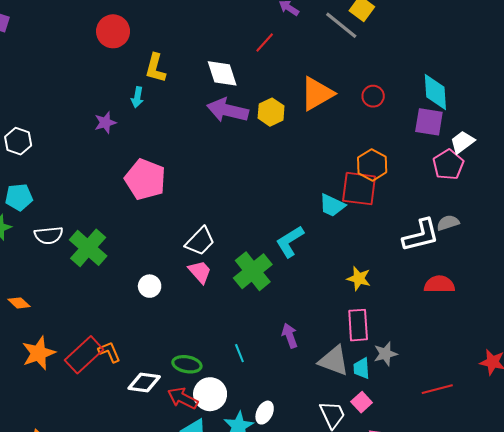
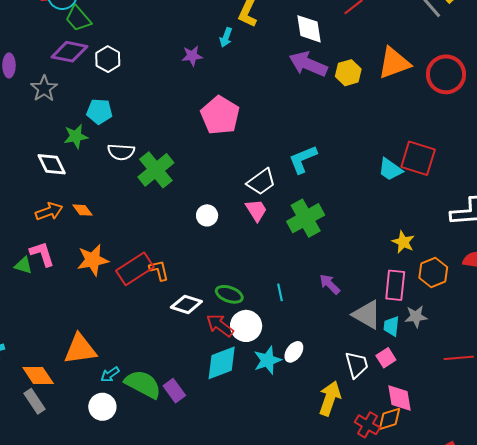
red circle: (373, 96) -> (446, 74), size x1.8
orange hexagon: (372, 165) -> (433, 272), moved
cyan L-shape: (290, 242) -> (303, 159), moved
purple arrow: (290, 336) -> (330, 284), turned -35

